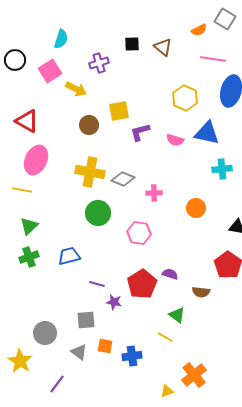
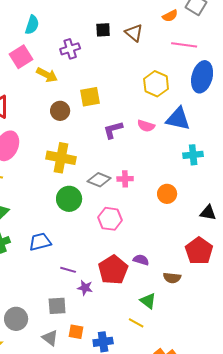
purple L-shape: (140, 132) -> (113, 130), moved
gray diamond: (123, 179) -> (99, 180), moved

